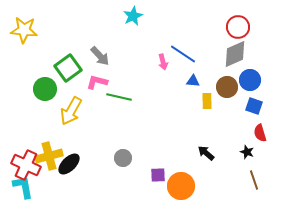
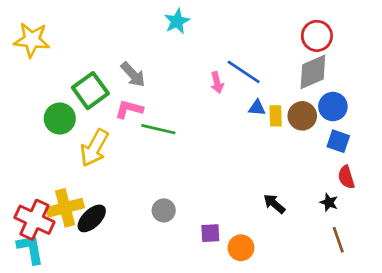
yellow rectangle: (207, 101) -> (276, 116), moved
orange circle: (181, 186) -> (241, 248), size x0.7

